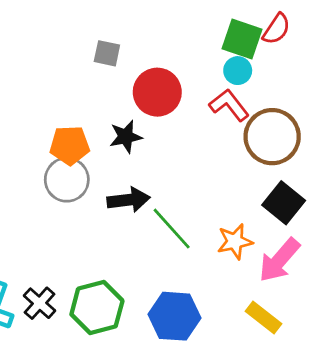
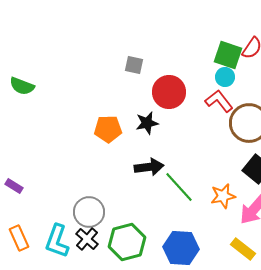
gray circle: (67, 180) -> (89, 212), moved

